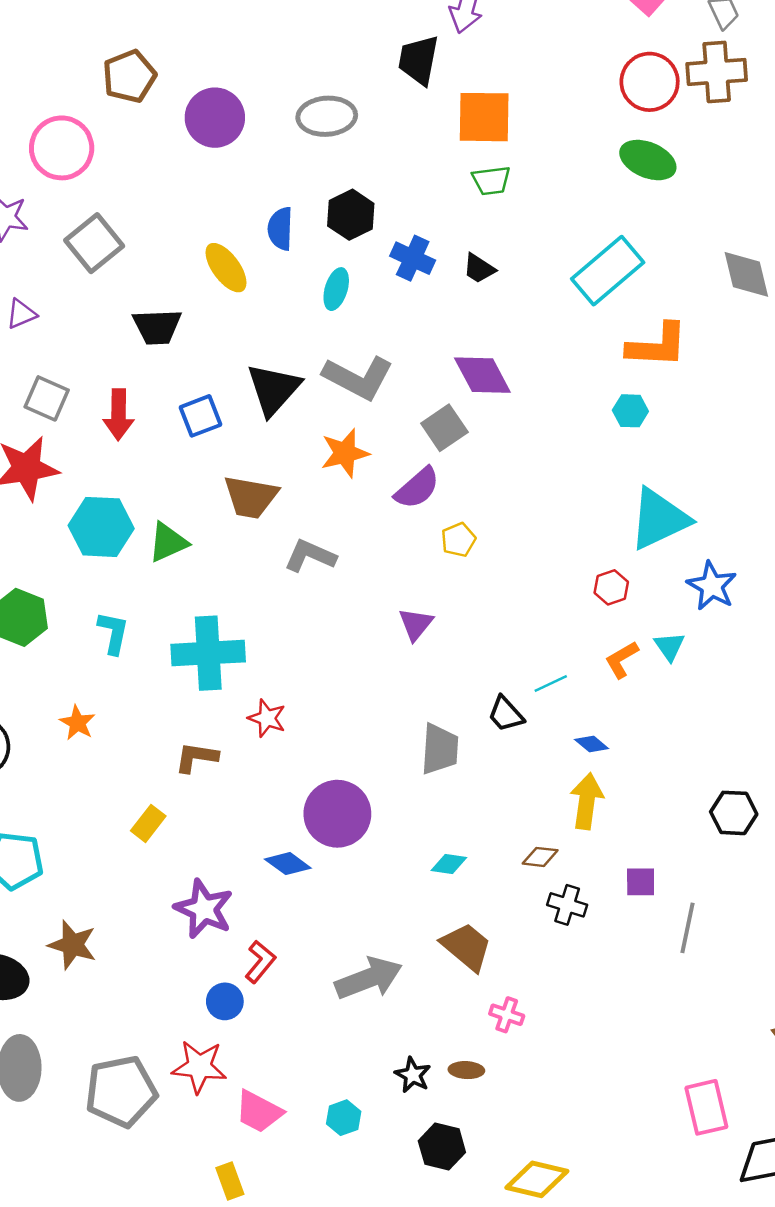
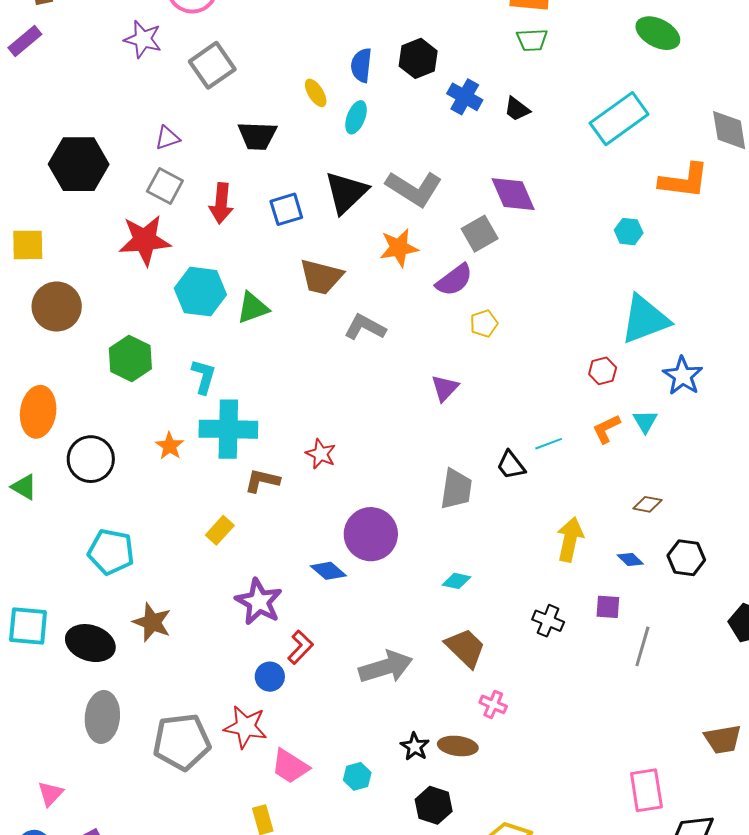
yellow ellipse: (226, 268) -> (316, 93), size x0.7
cyan ellipse: (336, 289) -> (356, 117), moved
purple triangle: (21, 314) -> (167, 138), moved
orange L-shape: (657, 345) -> (684, 181), moved
cyan cross: (208, 653) -> (228, 429), moved
blue diamond: (592, 744) -> (630, 560), moved
brown diamond: (540, 857) -> (647, 504), moved
brown ellipse: (466, 1070) -> (458, 746), size x1.4

